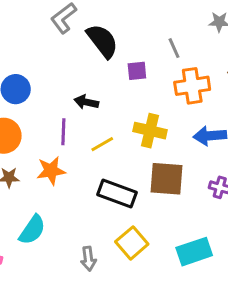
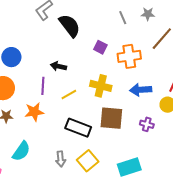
gray line: (174, 48) -> (123, 18), moved
purple square: (137, 71) -> (100, 47), moved, turned 32
gray arrow: (88, 259) -> (61, 159), moved

